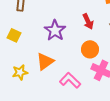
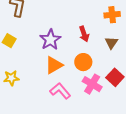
orange triangle: (45, 61) -> (54, 65), moved

